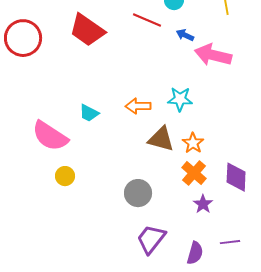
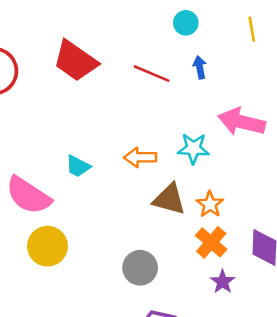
red line: (147, 20) -> (152, 74), moved
blue arrow: (185, 35) -> (200, 67), turned 54
pink arrow: (213, 55) -> (242, 122), moved
yellow circle: (65, 176) -> (47, 246), size x1.6

